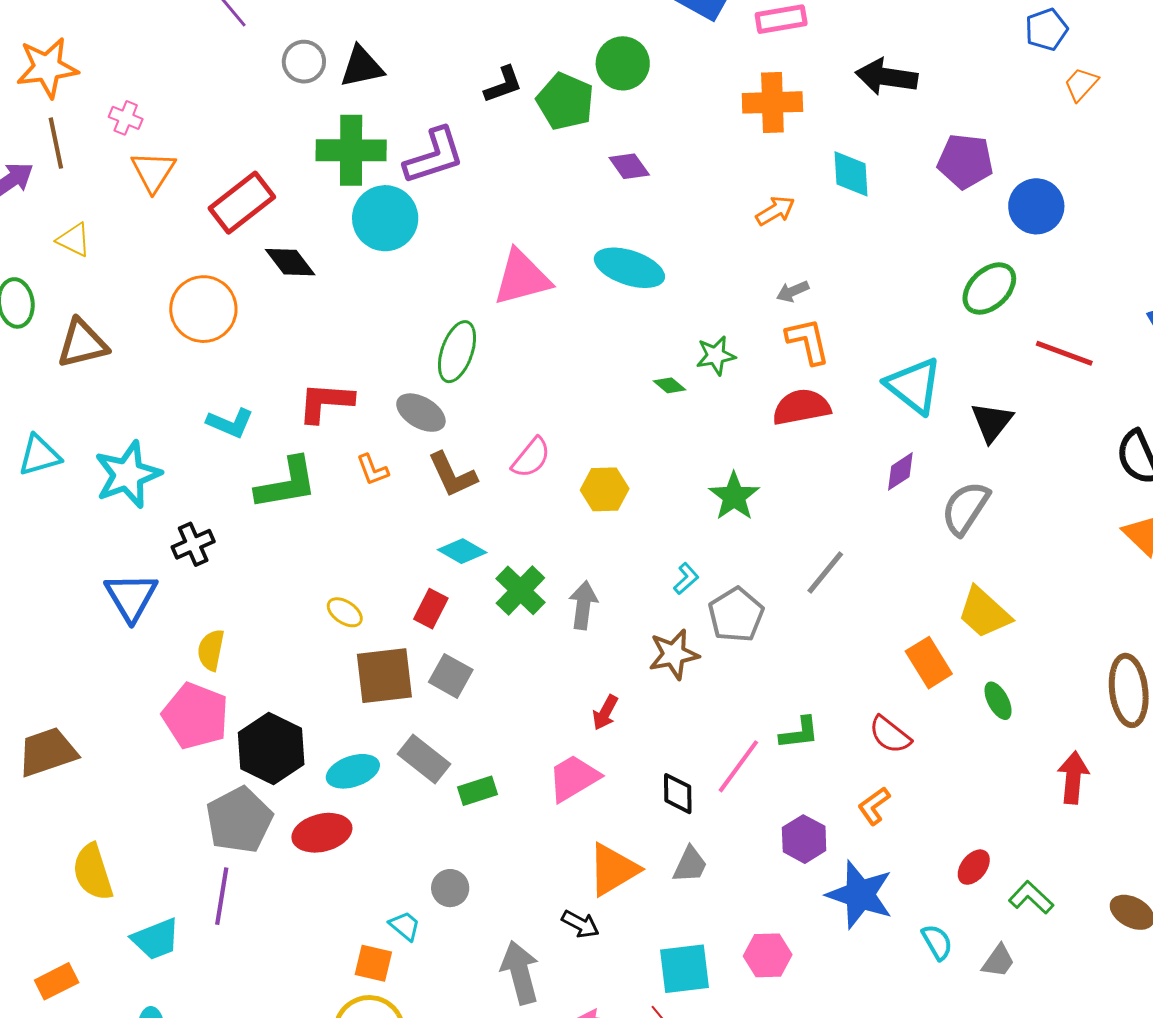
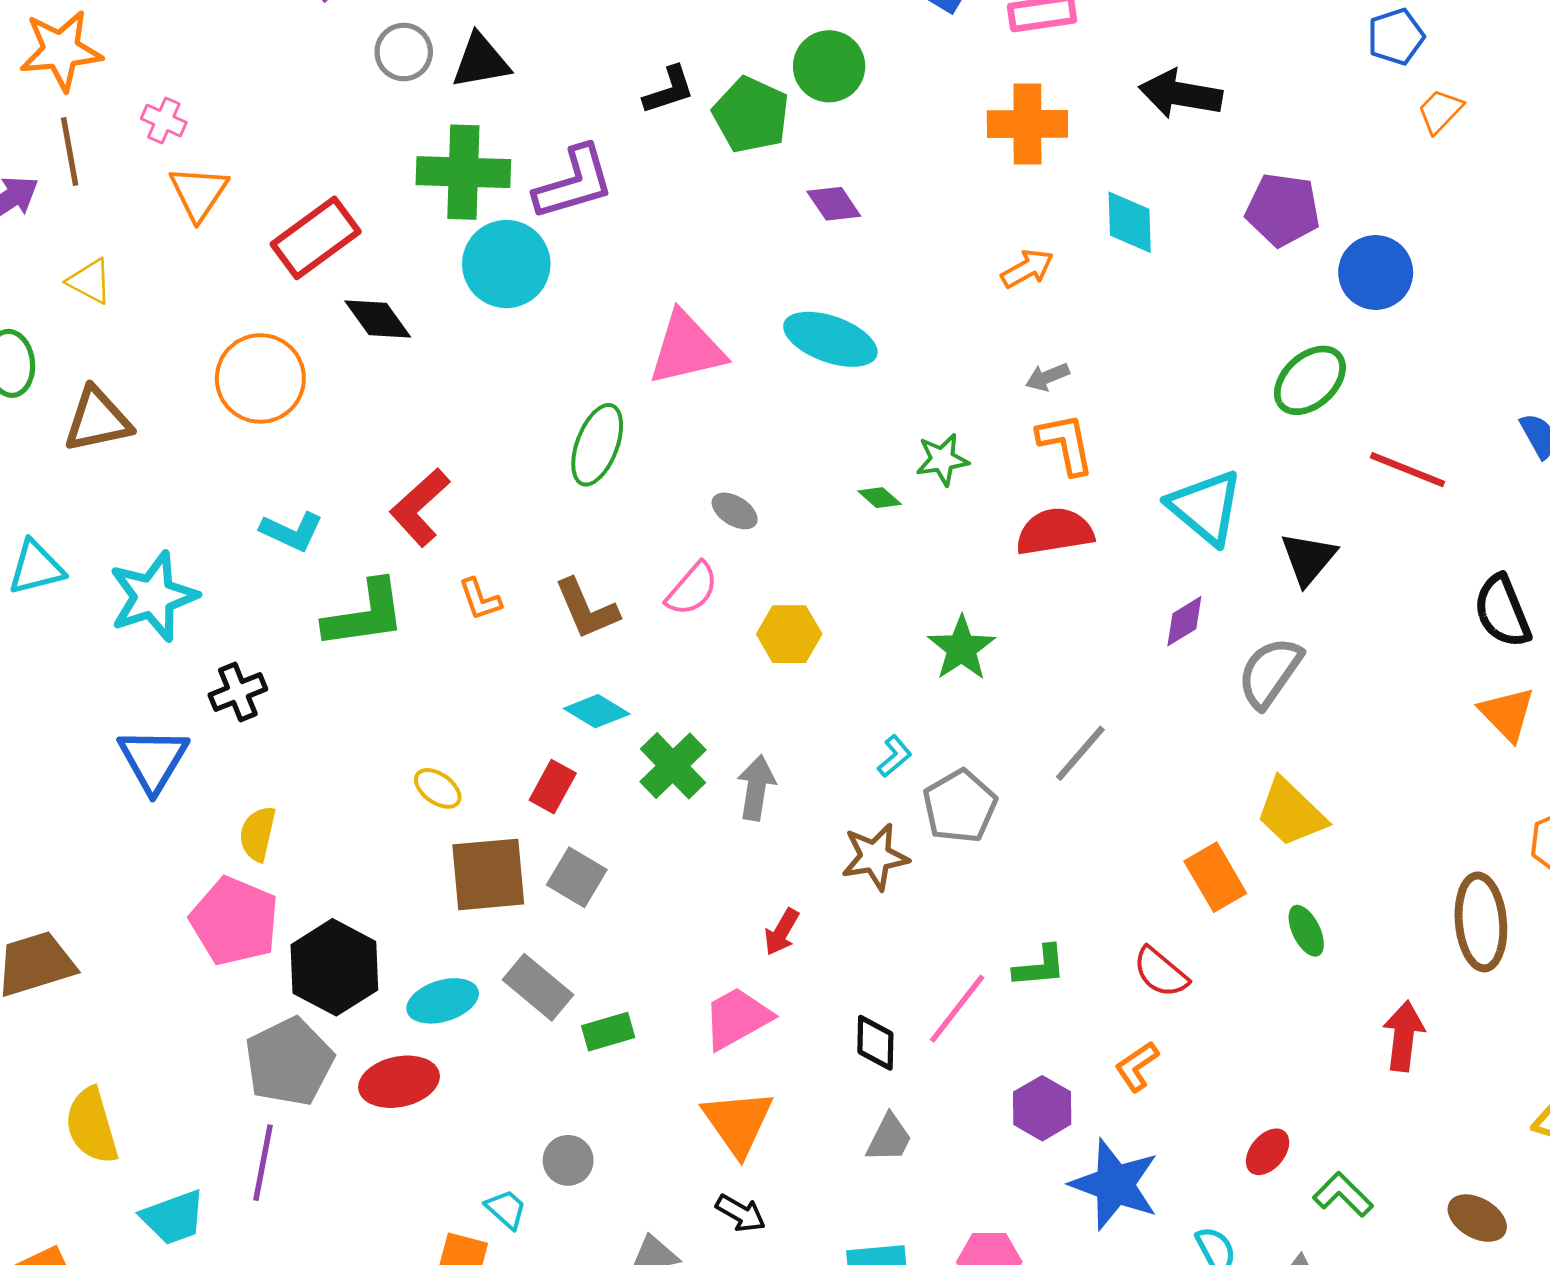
red L-shape: (325, 402) -> (420, 507), turned -48
gray ellipse: (421, 413) -> (735, 511), moved, size x0.7
orange triangle: (613, 869) -> (738, 1122), moved, turned -36

